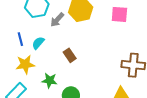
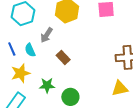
gray arrow: (57, 20) -> (47, 35), moved
cyan semicircle: (38, 43) -> (30, 50), turned -56

